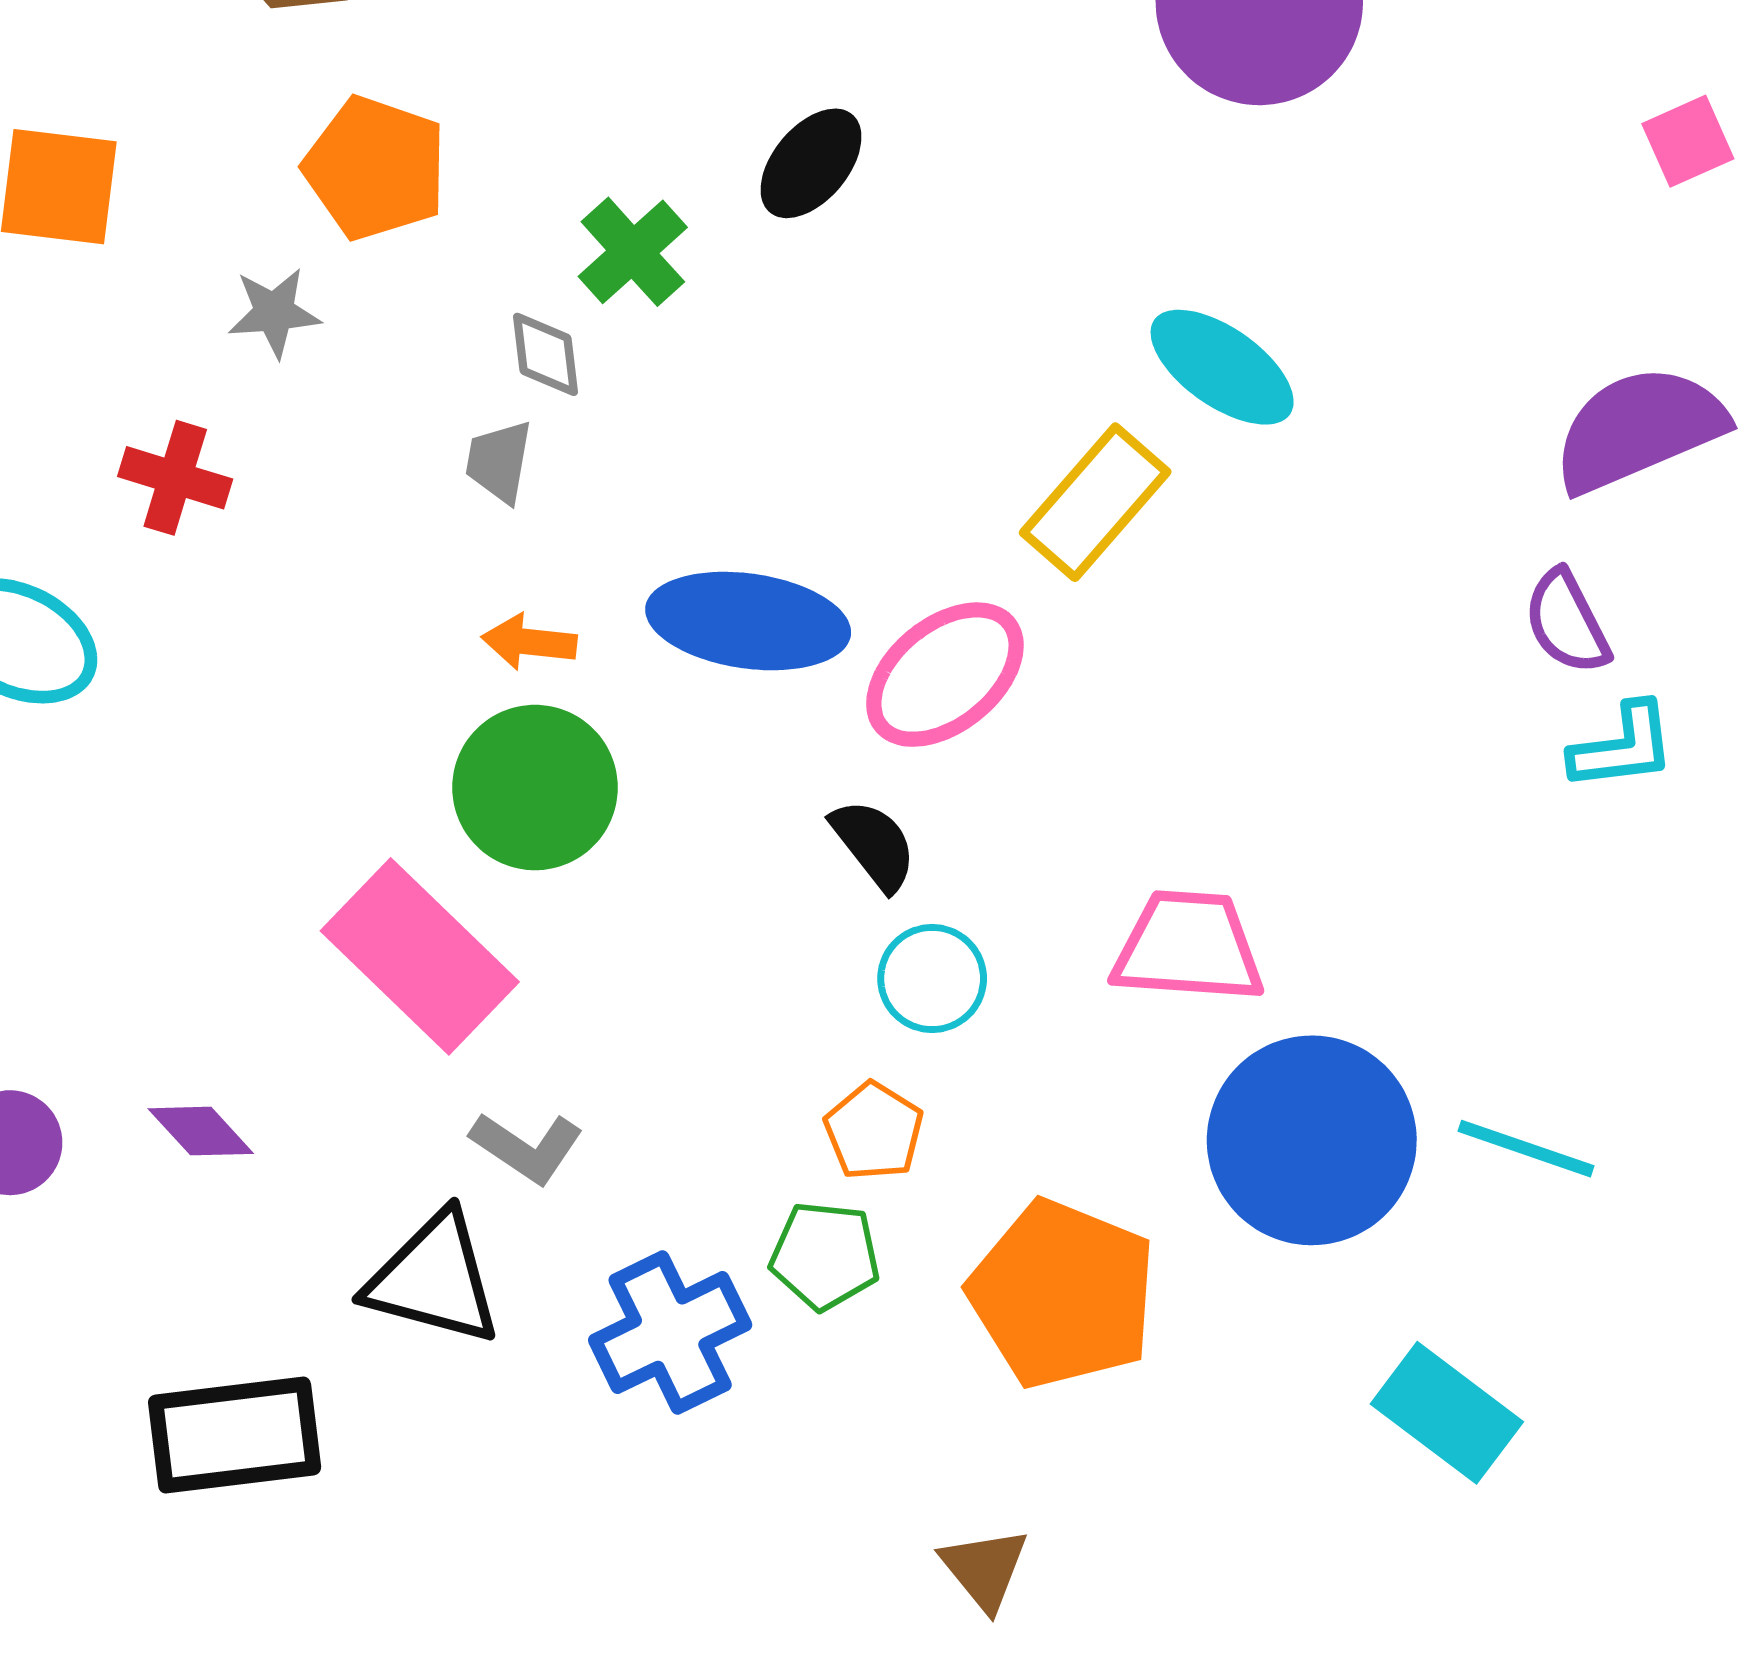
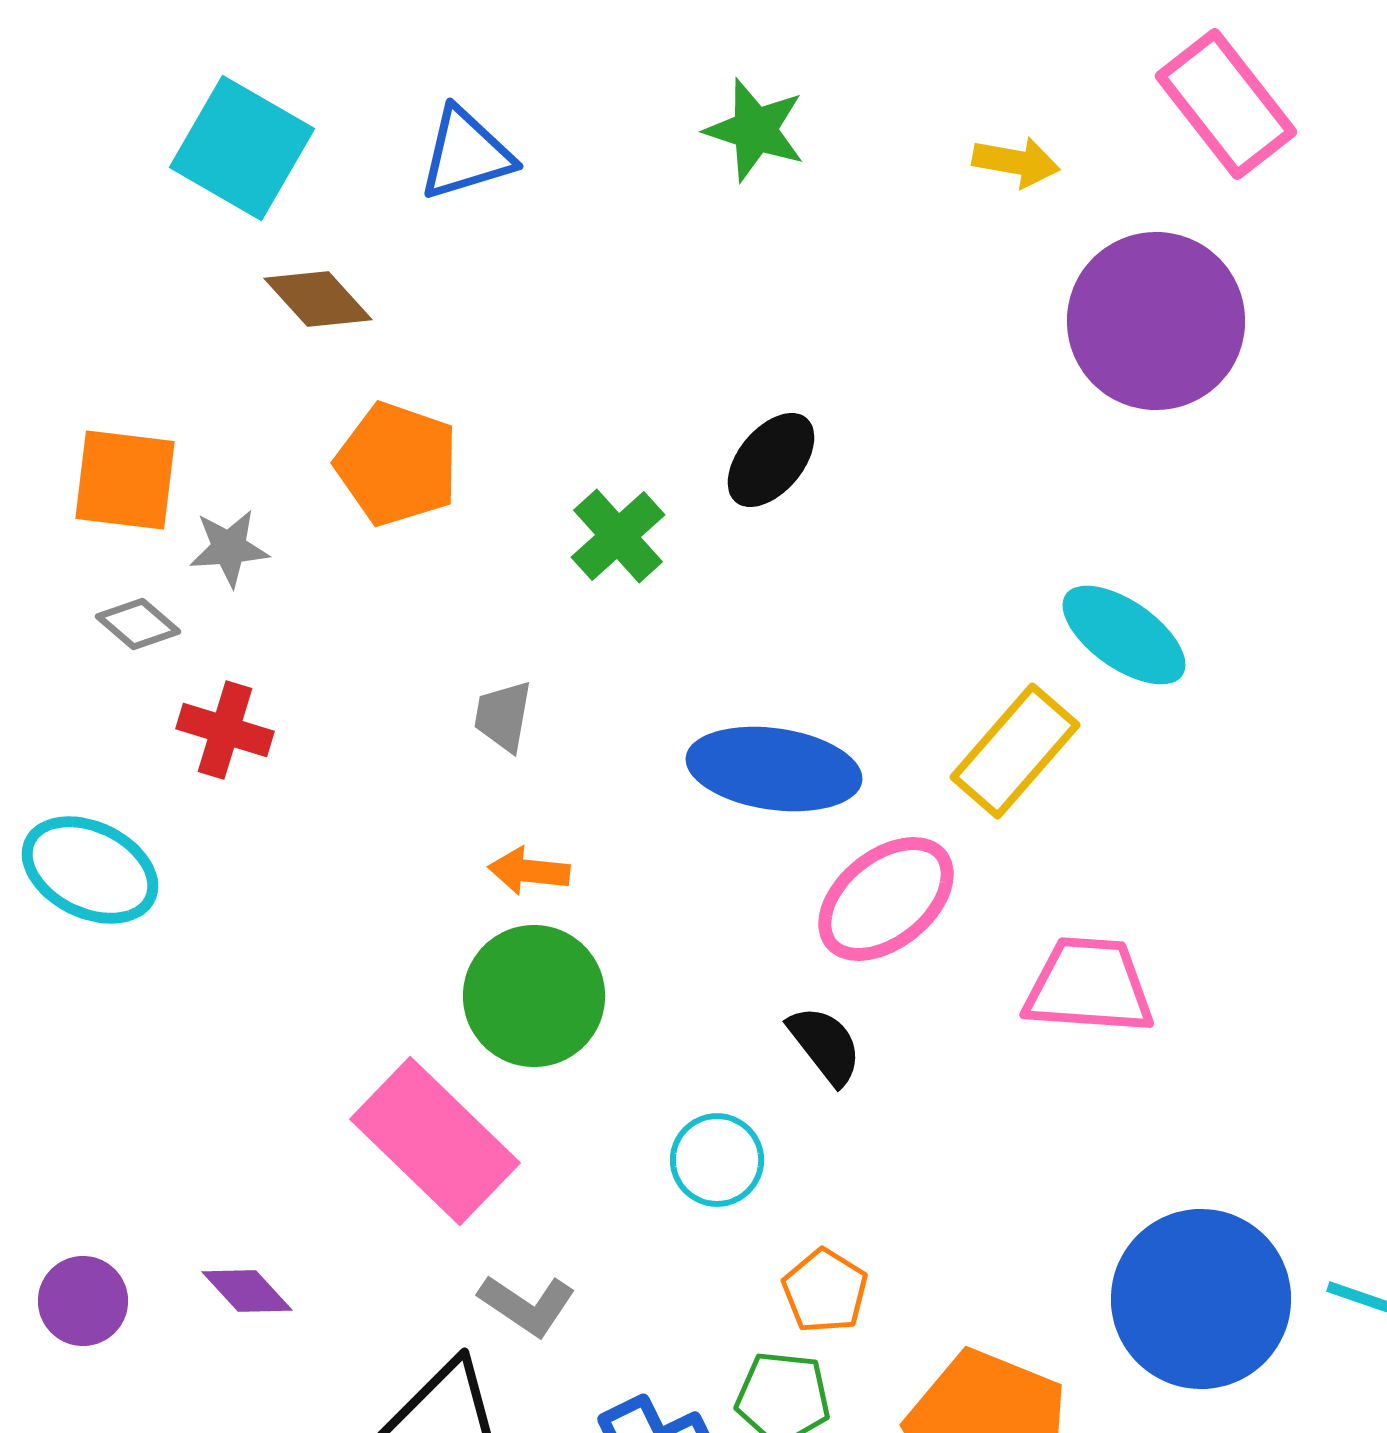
gray star: (274, 312) -> (229, 548), moved
gray diamond: (545, 354) -> (138, 624), moved, turned -42
blue ellipse: (748, 621) -> (774, 769), moved
pink trapezoid: (1188, 947) -> (1089, 986), moved
cyan circle: (932, 979) -> (717, 1160), moved

